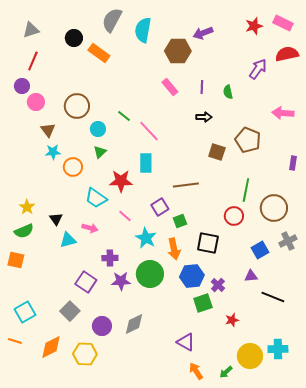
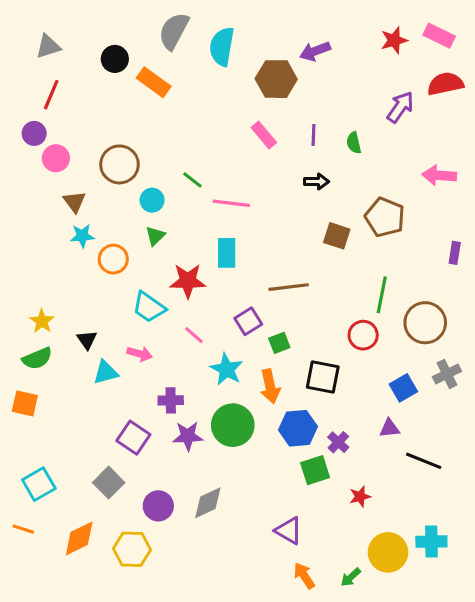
pink line: (149, 131) -> (231, 203), turned -40

